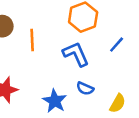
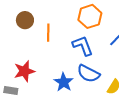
blue semicircle: (85, 88) -> (88, 74), size x1.6

